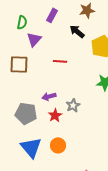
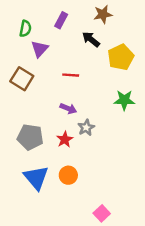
brown square: (19, 64) -> (22, 79), turned 30
purple arrow: (49, 96) -> (68, 108), moved, turned -144

